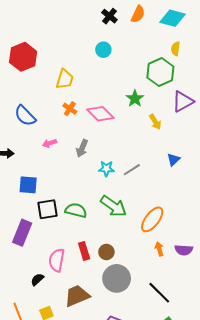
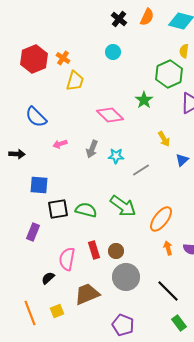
orange cross: (70, 109) -> (63, 58), moved
yellow arrow: (155, 122) -> (164, 139), moved
cyan star: (106, 169) -> (116, 156), moved
purple rectangle: (22, 233) -> (33, 232), size x0.7

